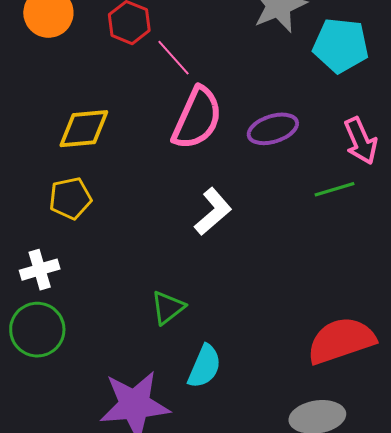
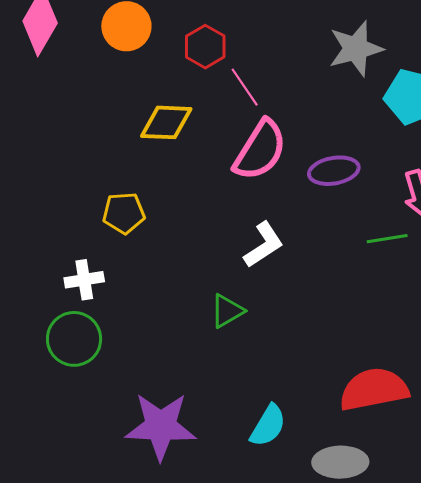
yellow diamond: (84, 129) -> (166, 122), moved
green triangle: (168, 308) -> (227, 311), moved
cyan semicircle: (204, 366) -> (268, 426), moved

